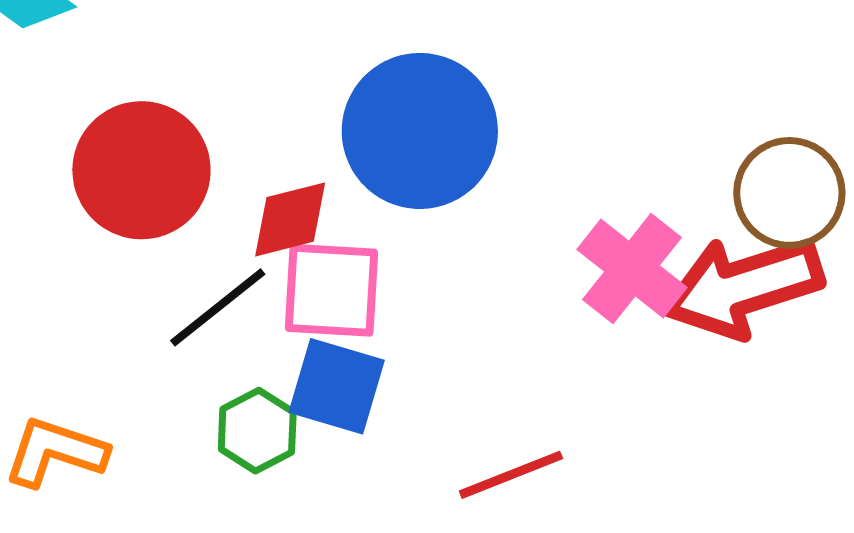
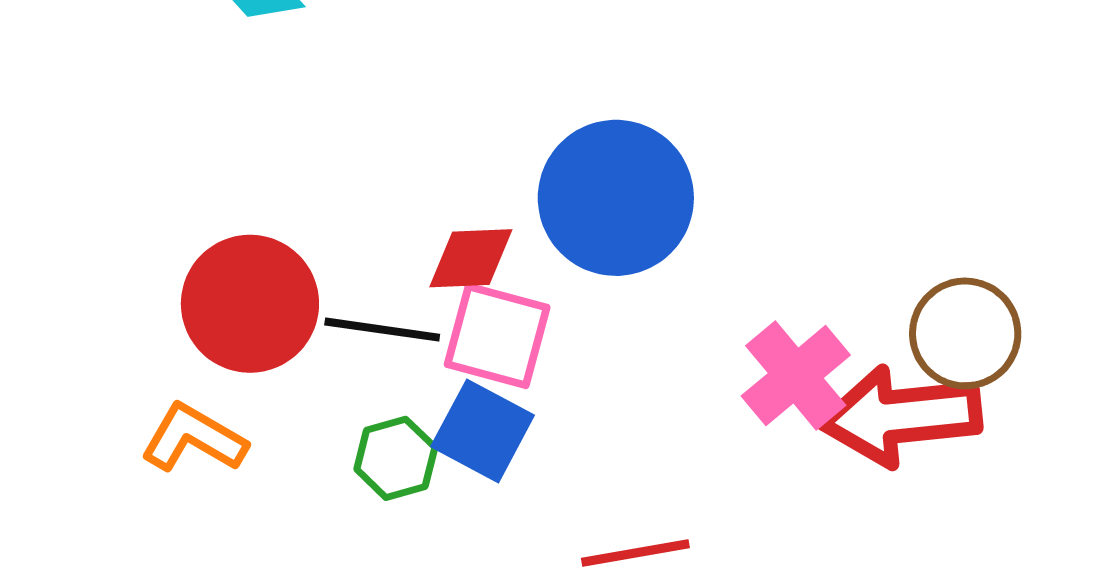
red circle: (141, 170) -> (250, 304), moved
black line: (218, 307) -> (382, 330), turned 35

